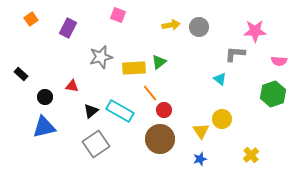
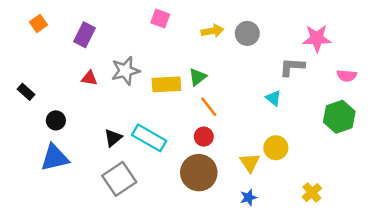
pink square: (118, 15) -> (160, 18), moved
red triangle: (72, 86) -> (89, 78), moved
orange line: (150, 93) -> (209, 107), moved

